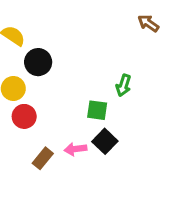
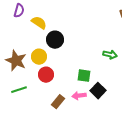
green arrow: (124, 85) -> (110, 55), turned -96
green square: (97, 110) -> (84, 76), moved

